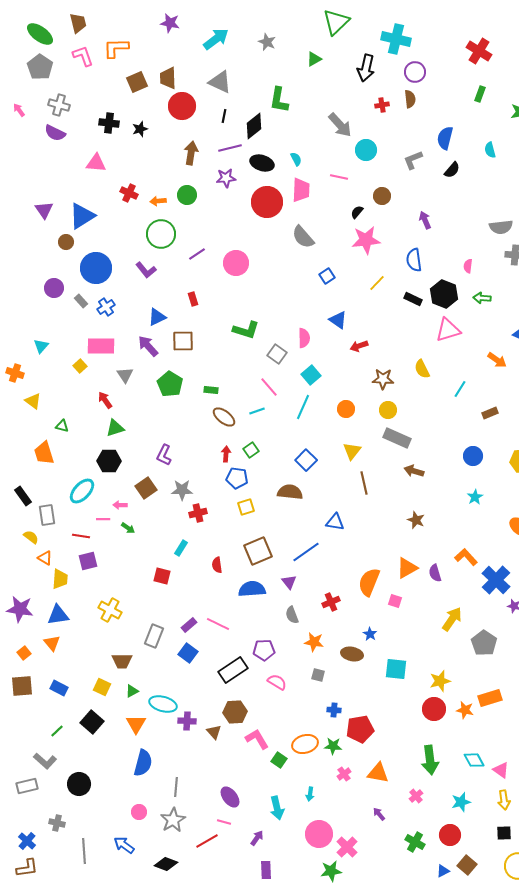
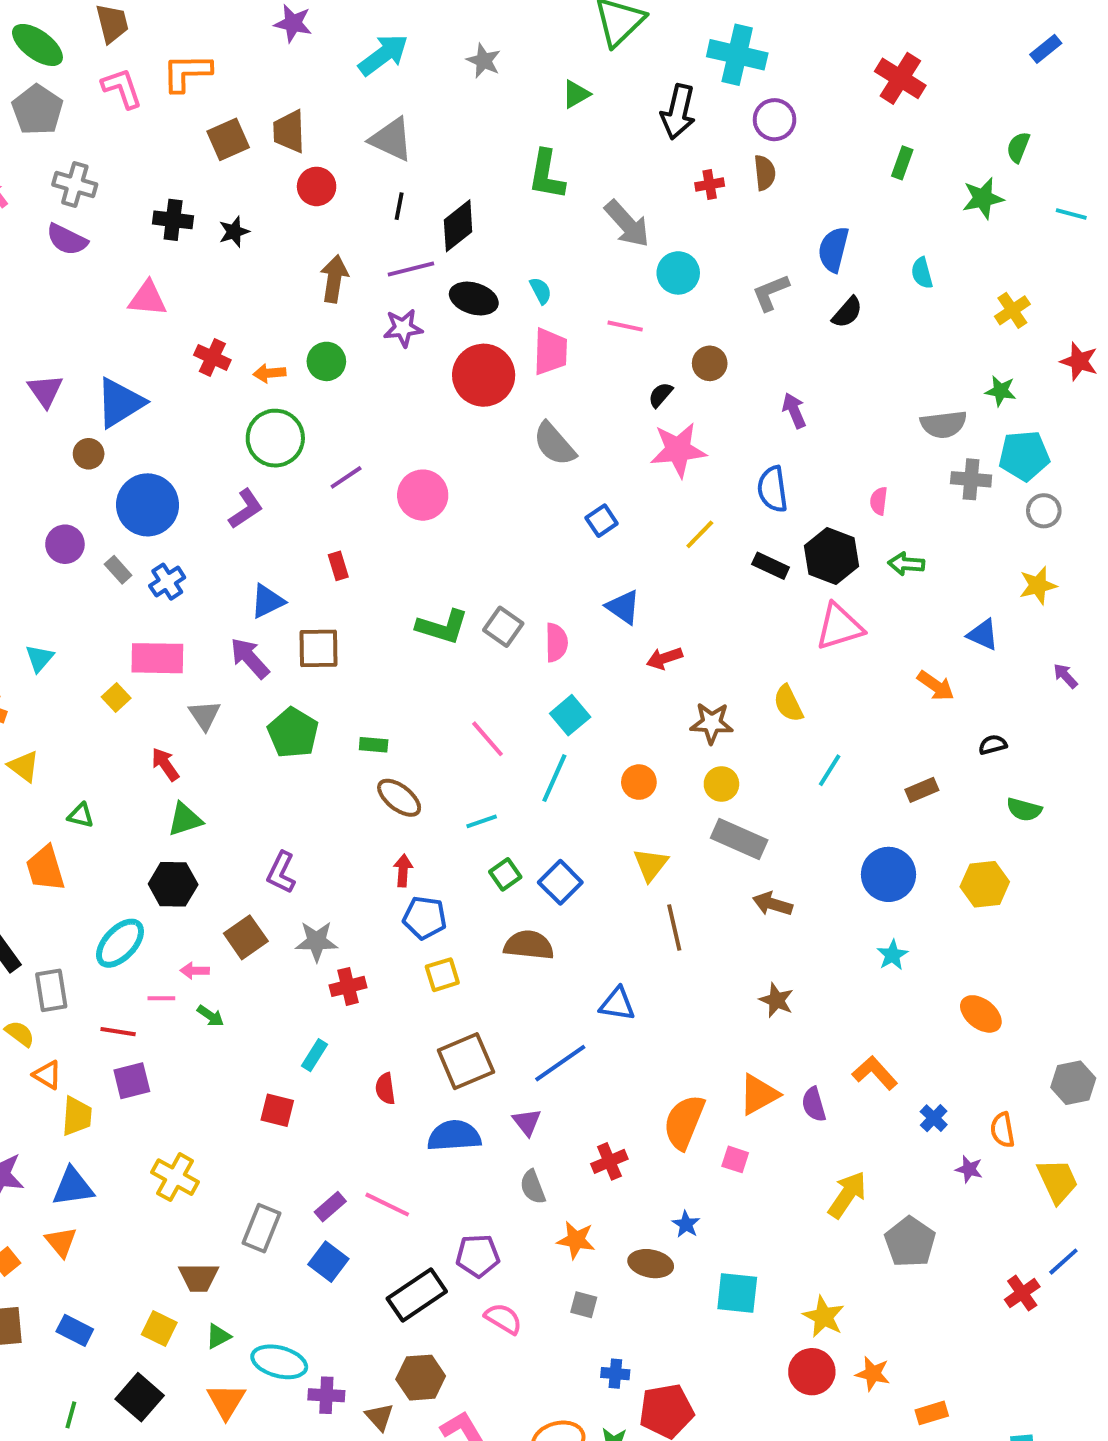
green L-shape: (279, 100) -> (547, 175), moved
red circle: (182, 106) -> (317, 186), size x0.7
purple L-shape: (146, 270) -> (246, 509), turned -85
gray square: (277, 354) -> (503, 627), moved
cyan line: (460, 389) -> (830, 770), moved
cyan line: (257, 411) -> (482, 821), moved
green square: (251, 450) -> (505, 874), moved
blue circle: (473, 456) -> (889, 874), size x1.4
blue cross: (496, 580) -> (934, 1118), size x0.5
yellow star: (440, 681) -> (824, 1317), turned -30
orange rectangle: (490, 698) -> (932, 1413), moved, size x0.7
green line: (57, 731) -> (71, 1415), turned -32

